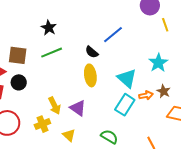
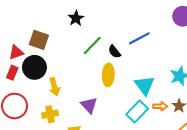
green line: (52, 53) -> (92, 46), moved, turned -35
black circle: (19, 82) -> (34, 67), size x1.5
yellow arrow: (54, 106) -> (54, 87), moved

